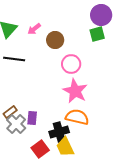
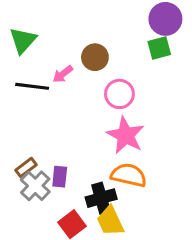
pink arrow: (34, 29) -> (63, 74), moved

